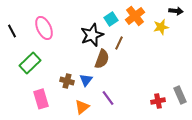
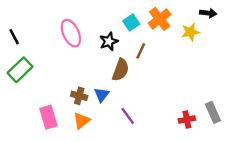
pink ellipse: (44, 28) -> (71, 33), moved
black star: (92, 35) -> (109, 41), size x0.7
green rectangle: (30, 63) -> (20, 70), moved
orange triangle: (82, 107) -> (82, 121), moved

